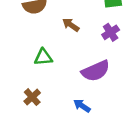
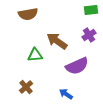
brown arrow: (71, 25) -> (57, 41), moved, size x1.5

